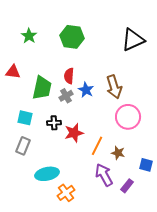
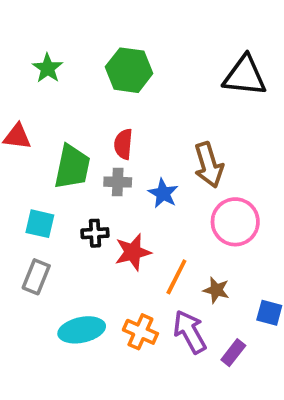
black triangle: (133, 40) -> (245, 76), turned 30
blue star: (86, 90) -> (163, 193), moved
gray cross: (66, 96) -> (118, 182), turned 32
orange cross: (66, 193) -> (140, 332), moved, turned -30

